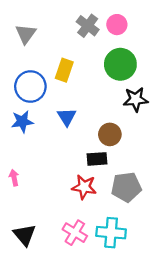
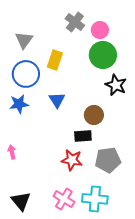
pink circle: (117, 25) -> (100, 30), moved
gray triangle: (26, 34) -> (24, 40), moved
black star: (136, 99) -> (116, 85), turned 30

